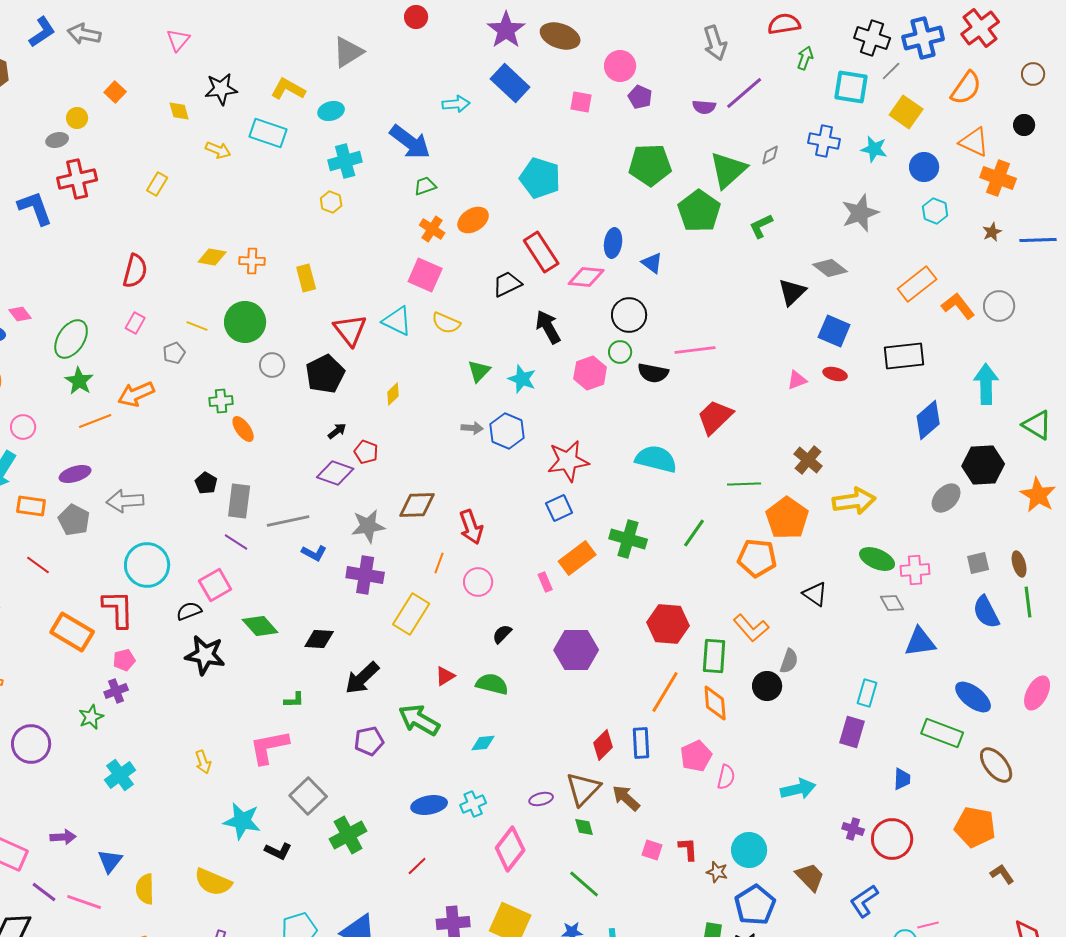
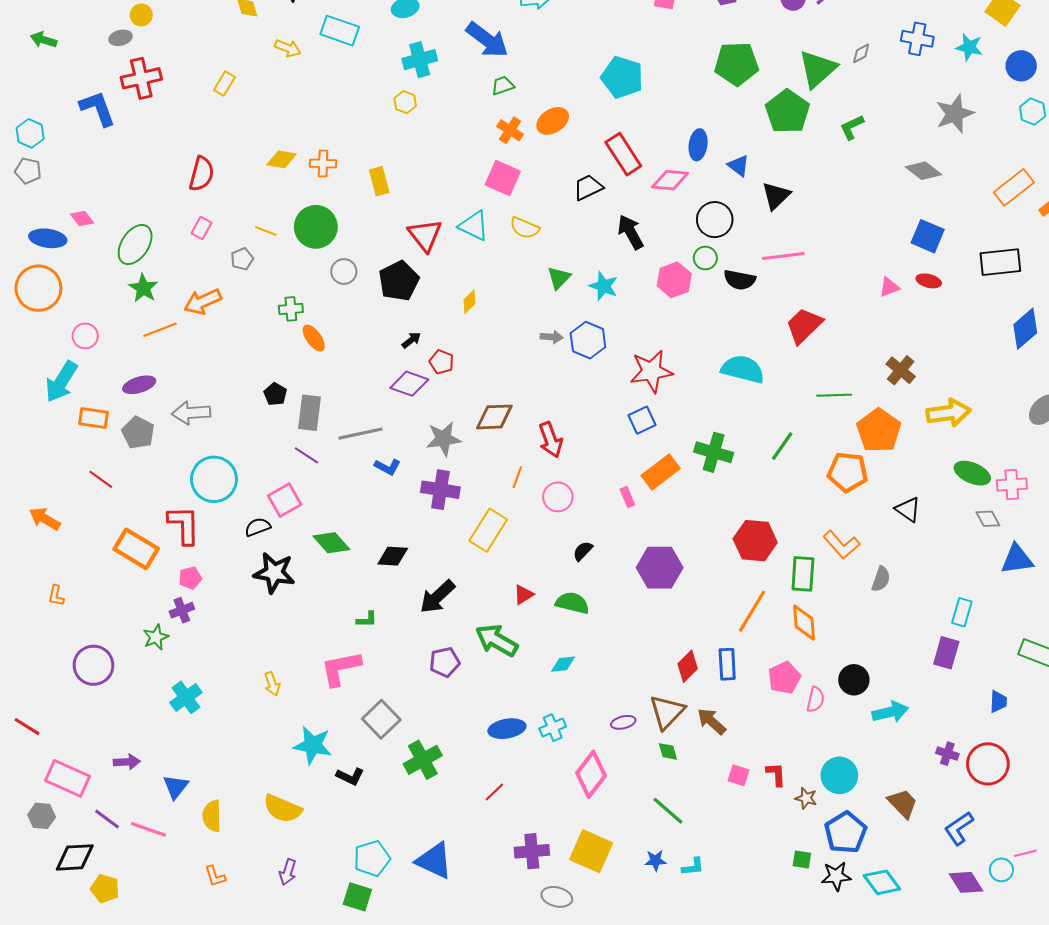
black triangle: (792, 292) -> (776, 196), moved
black circle: (767, 686) -> (854, 680), moved

